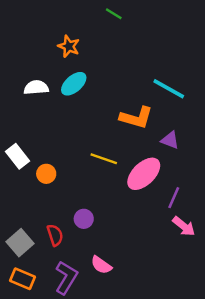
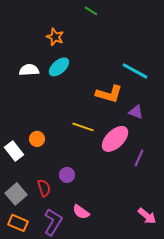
white rectangle: (17, 156) -> (14, 151), moved
pink arrow: (184, 226) -> (147, 216), moved

